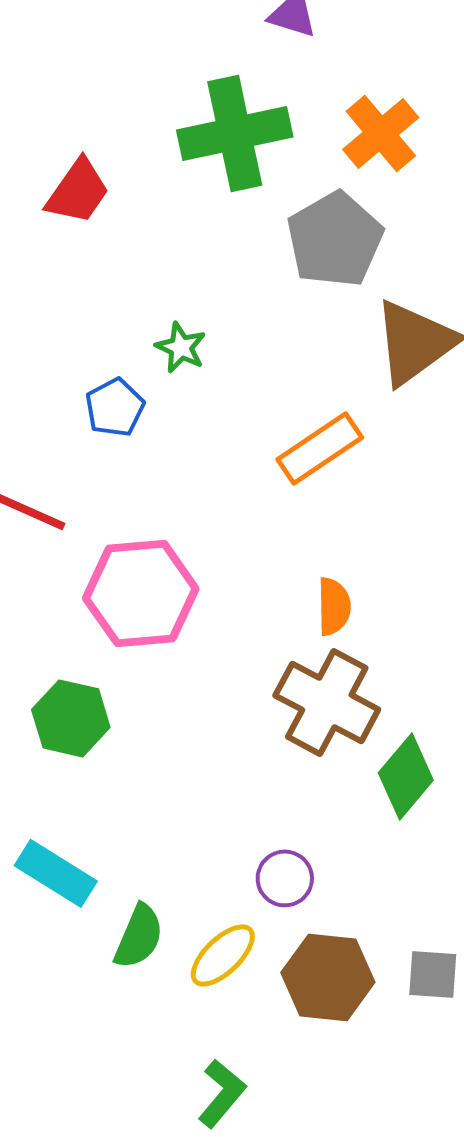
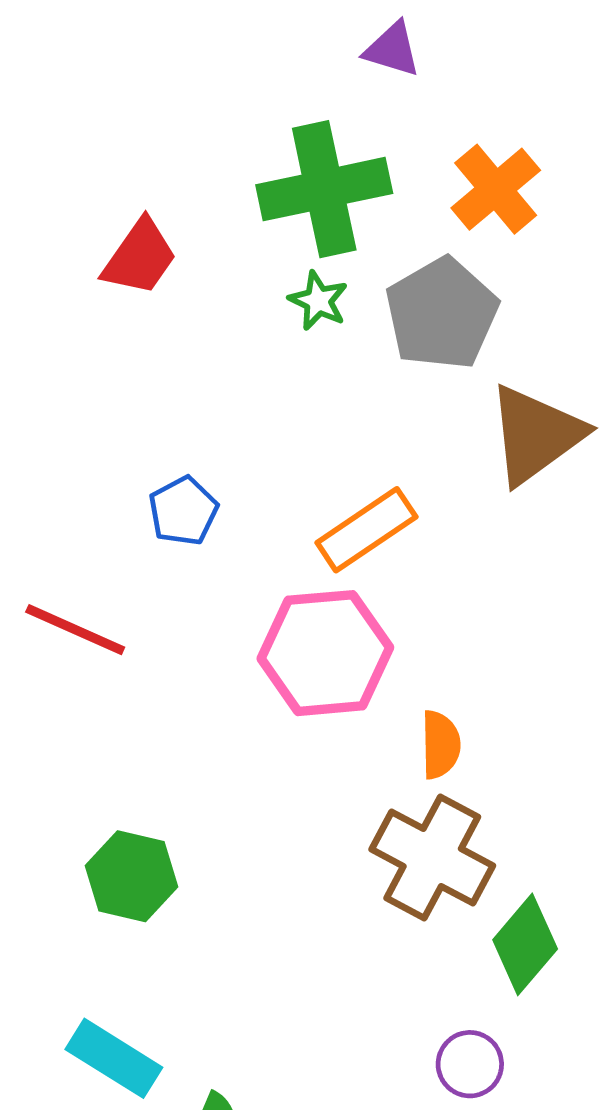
green star: (181, 347) -> (318, 301), moved
orange rectangle: (320, 448) -> (366, 530), moved
pink hexagon: (141, 593) -> (325, 653), moved
purple circle: (285, 878) -> (470, 1064), moved

